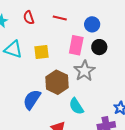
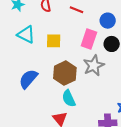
blue semicircle: (32, 100) -> (28, 79), moved
cyan semicircle: (76, 106) -> (69, 98), moved

